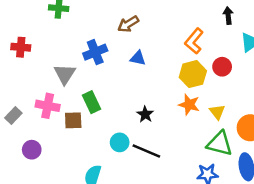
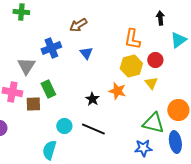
orange L-shape: (194, 41) -> (132, 39), turned -30
blue triangle: (138, 58) -> (86, 53), turned 40
orange star: (189, 105) -> (117, 91), moved
yellow triangle: (217, 112) -> (151, 83), moved
cyan circle: (120, 142) -> (64, 126), moved

